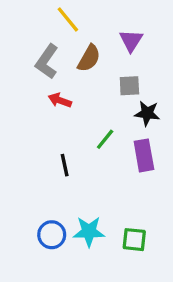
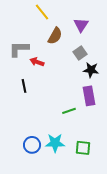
gray L-shape: (47, 62) -> (19, 49), moved, turned 55
gray square: (129, 86) -> (80, 53), turned -32
green line: (105, 139) -> (69, 111), moved, turned 32
black line: (65, 165) -> (24, 86), moved

